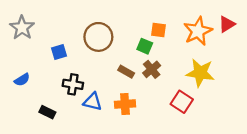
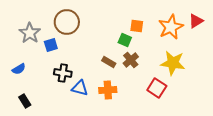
gray star: (22, 28) -> (30, 33), moved
brown circle: (98, 37) -> (67, 22), moved
black rectangle: (47, 112) -> (25, 101), moved, turned 32

